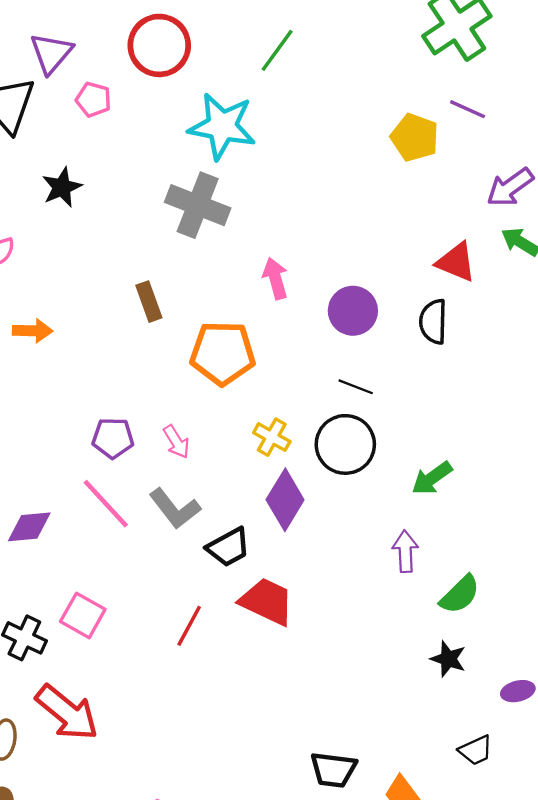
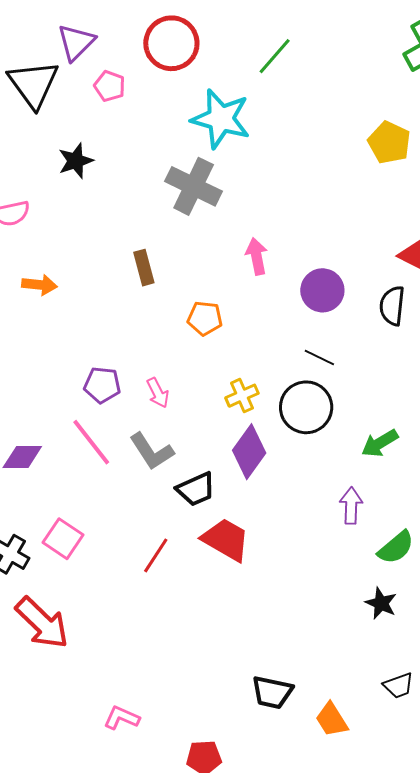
orange pentagon: (223, 353) -> (205, 318), size x0.6
yellow cross: (272, 437) -> (242, 396), turned 32

